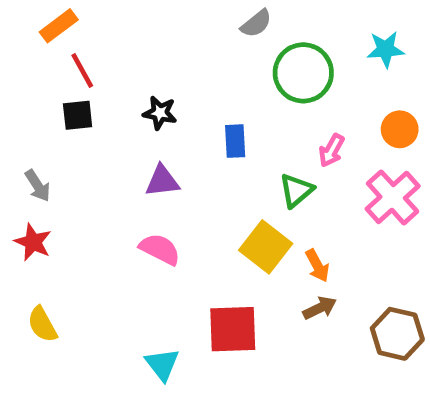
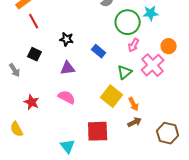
cyan star: (386, 49) -> (151, 13), moved
black square: (78, 115) -> (35, 54), moved, turned 32
blue rectangle: (235, 141) -> (99, 51), turned -48
pink arrow: (331, 150) -> (134, 45), moved
pink cross: (393, 197) -> (153, 65), moved
red star: (33, 242) -> (32, 102), moved

